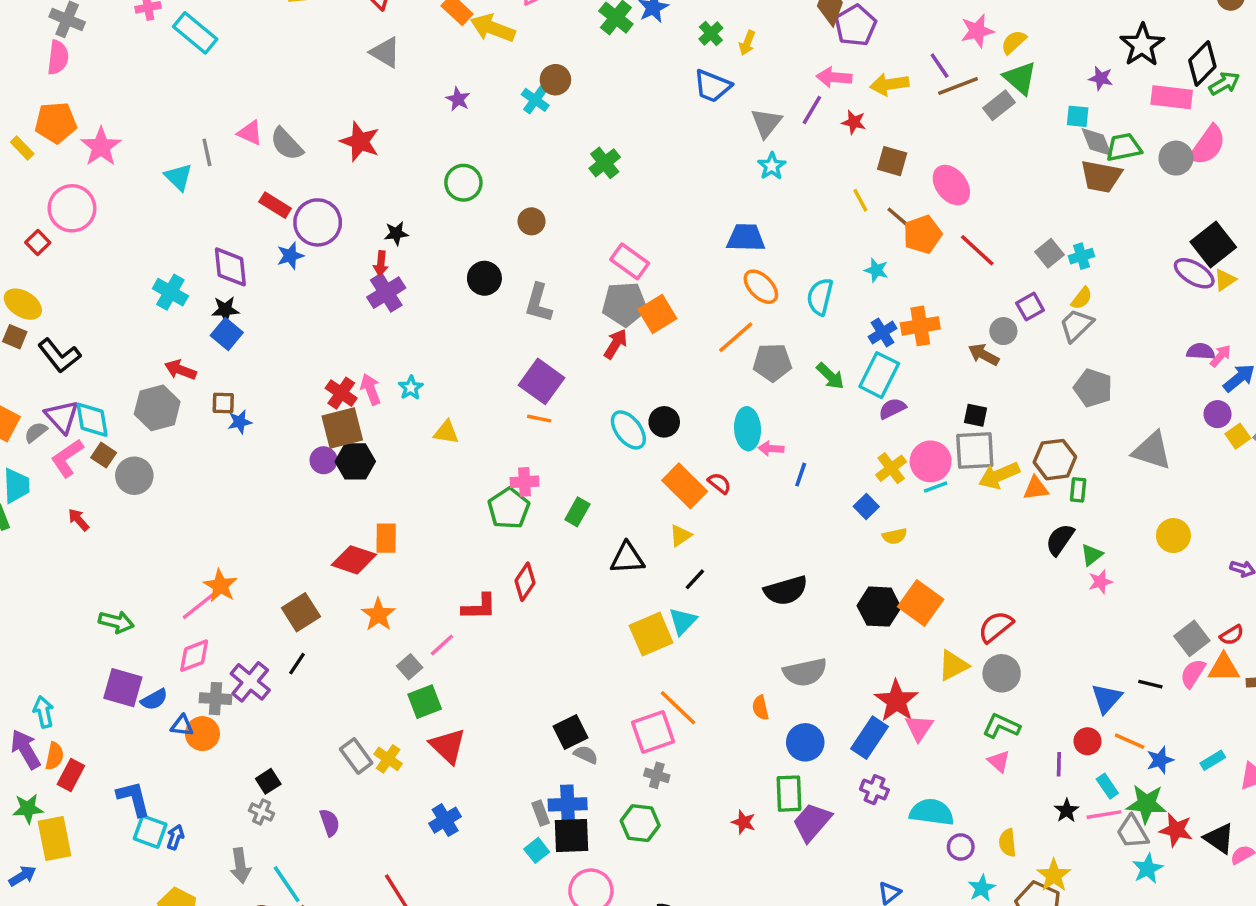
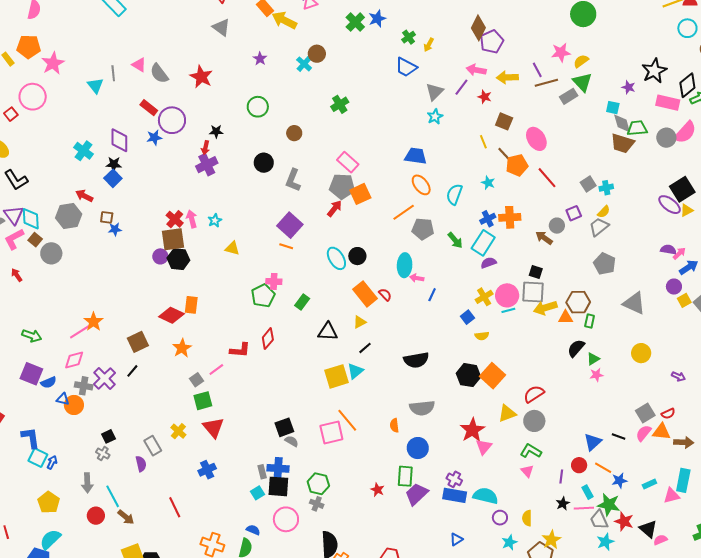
blue rectangle: (870, 738) -> (455, 495), moved, turned 60
gray rectangle: (356, 756) -> (153, 446), moved
gray cross: (657, 775) -> (317, 504), moved

